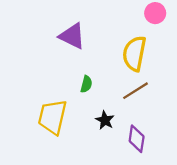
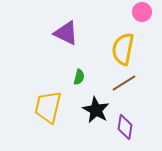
black star: (105, 120) -> (96, 110), size x1.5

